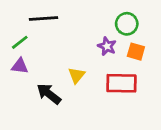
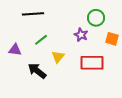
green line: (20, 42) -> (41, 40), moved
orange square: (136, 52) -> (112, 39), moved

